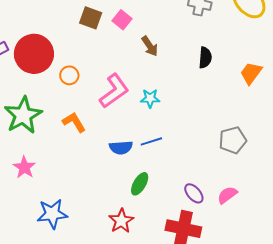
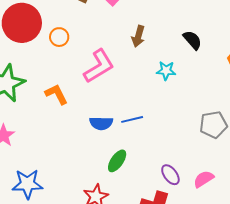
brown arrow: (150, 46) -> (138, 36), moved, turned 45
black semicircle: (205, 58) -> (192, 40), turned -50
orange circle: (69, 75) -> (59, 37), moved
cyan star: (150, 98) -> (166, 71), moved

